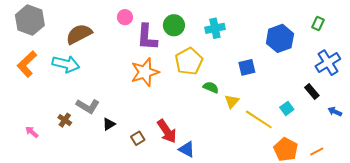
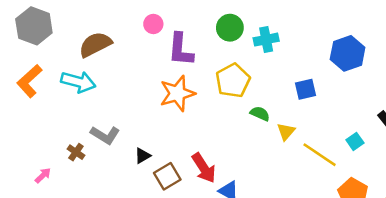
green circle: (174, 25) -> (230, 28), moved
black triangle: (109, 124) -> (142, 156), moved
pink arrow: (32, 132) -> (43, 175), moved, turned 96
brown square: (138, 138) -> (167, 176), size x1.5

